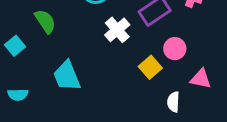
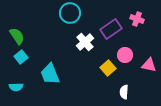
green semicircle: (45, 21) -> (17, 36), moved
cyan square: (15, 46) -> (21, 57), moved
pink triangle: (201, 79) -> (149, 65), moved

